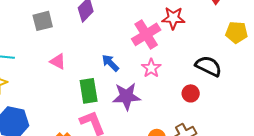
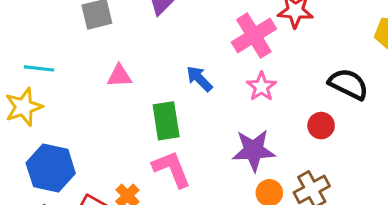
pink triangle: (58, 61) -> (119, 76), turned -30
purple star: (127, 96) -> (254, 150), moved

